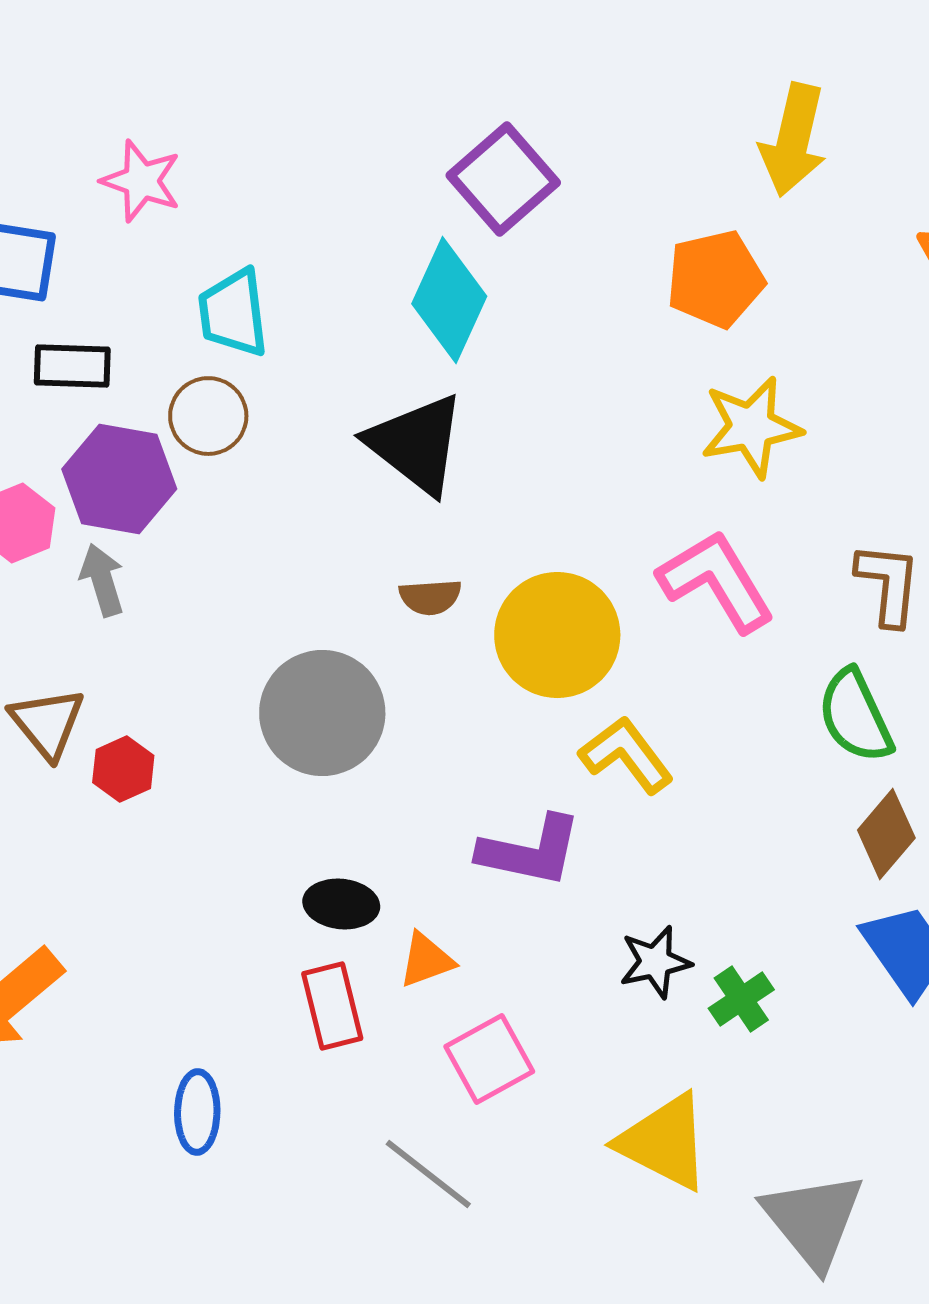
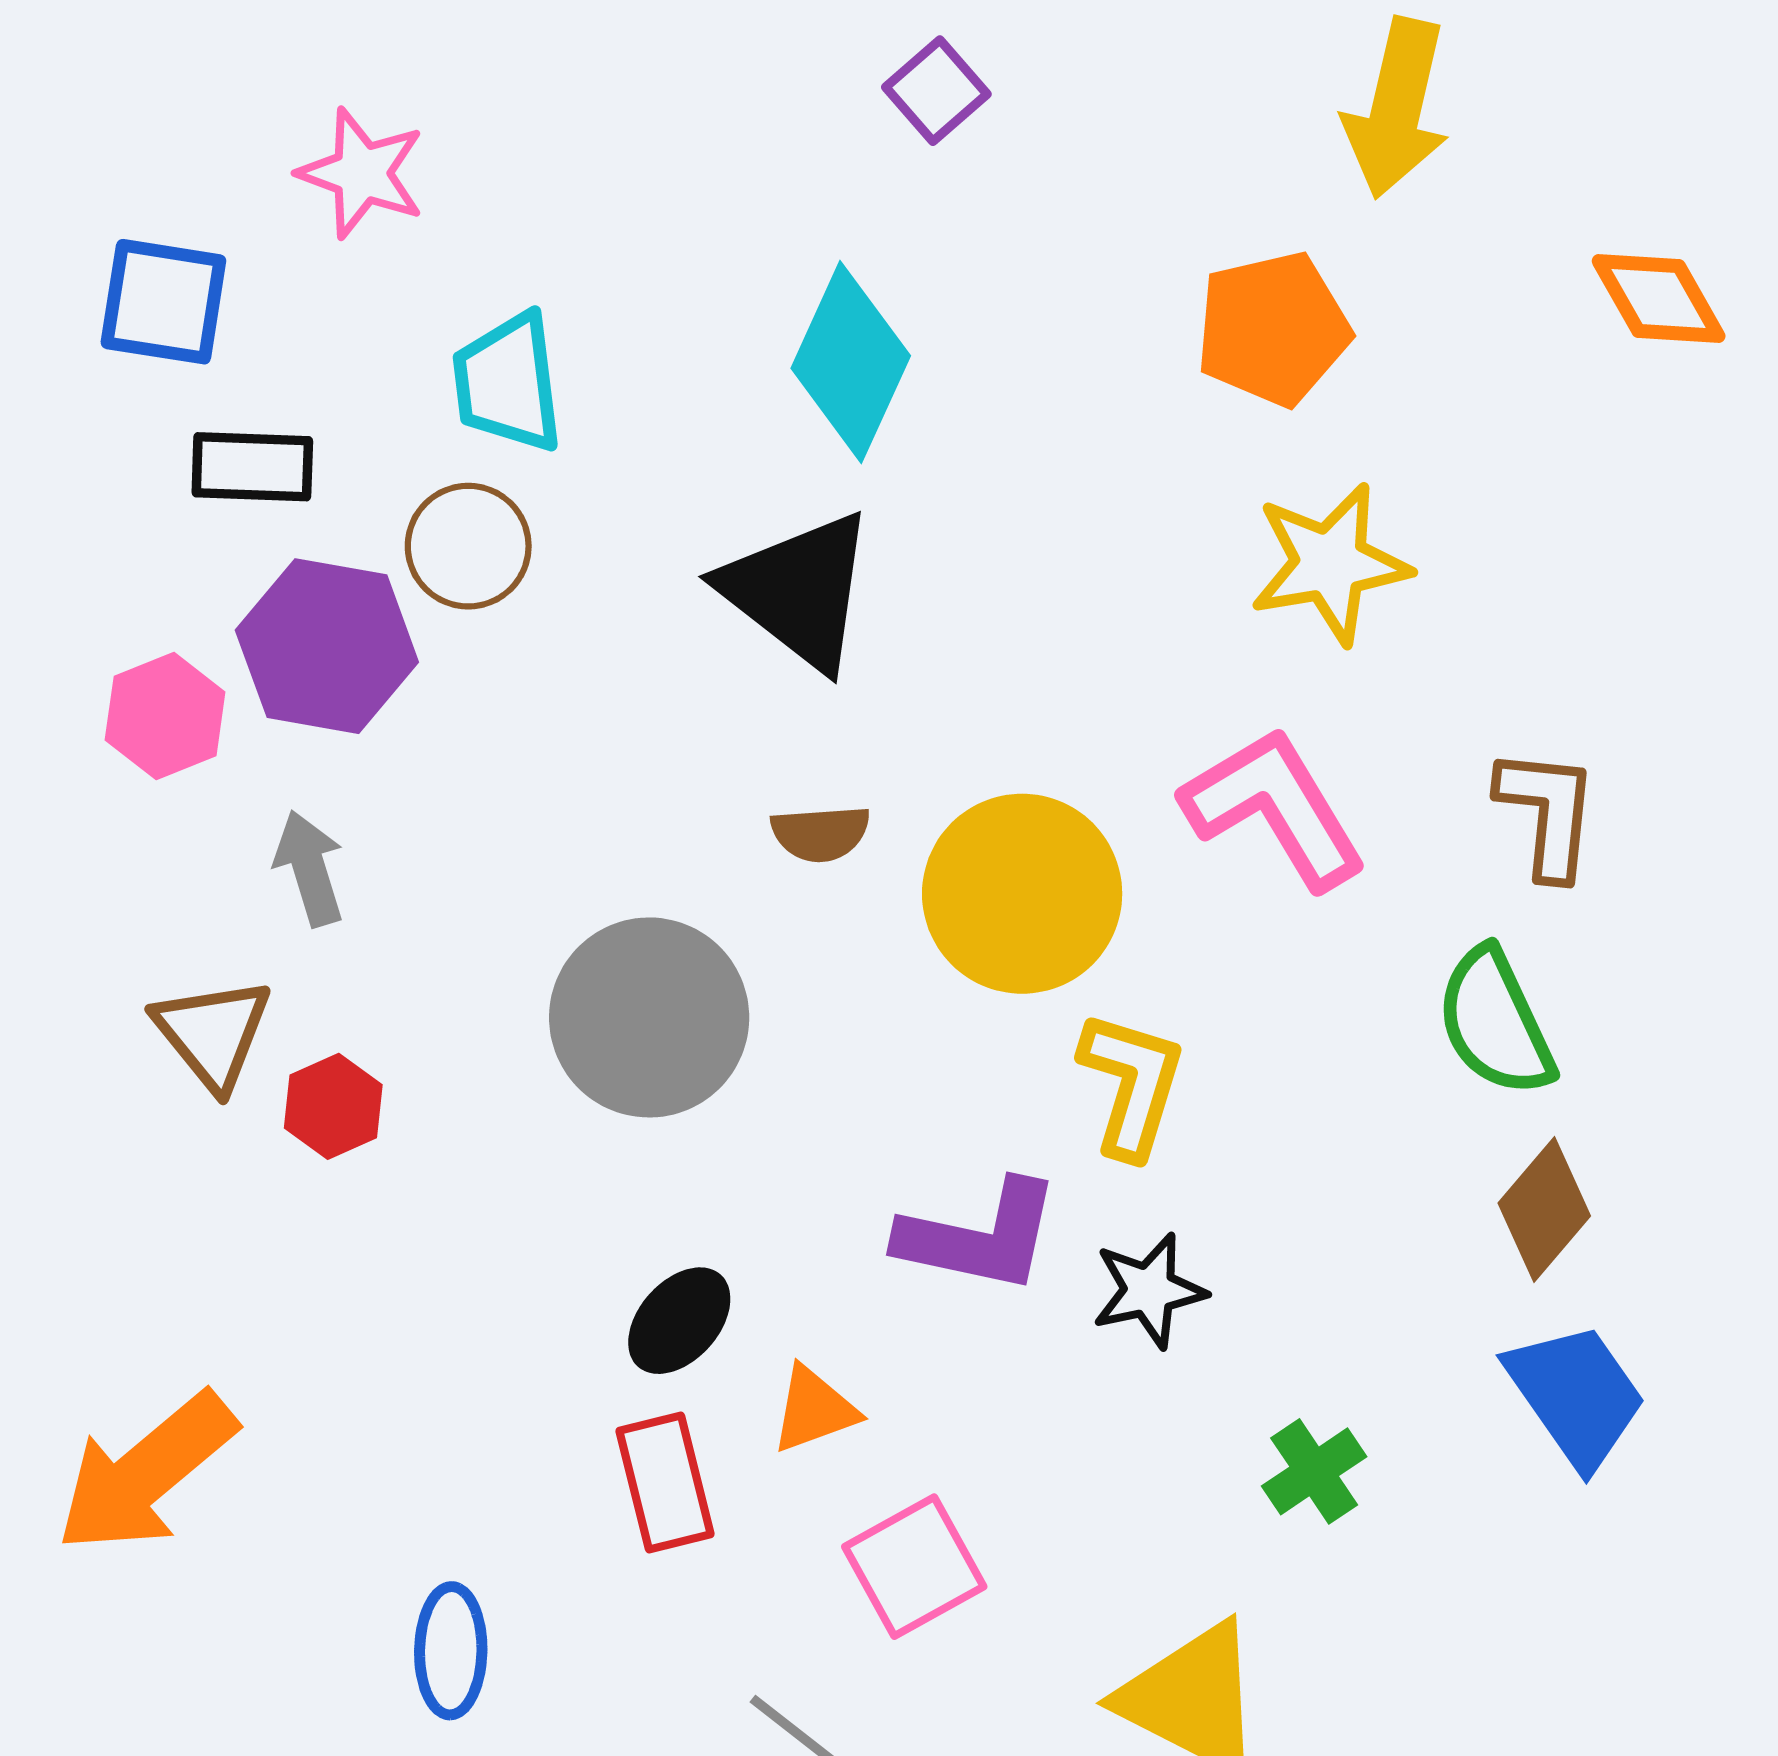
purple square: (503, 179) -> (936, 91), moved, size x0.6
gray arrow: (102, 580) -> (309, 868), moved
yellow L-shape: (626, 755) -> (1132, 1084), turned 54
black ellipse: (341, 904) -> (679, 1321), turned -54
black star: (655, 962) -> (1149, 1290), moved

